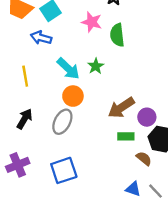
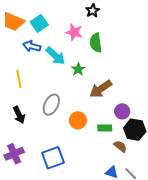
cyan arrow: (68, 69) -> (55, 56), moved
orange circle: (73, 96) -> (78, 120), moved
brown arrow: (121, 108) -> (101, 89), moved
black arrow: (24, 119) -> (19, 115), turned 126
gray ellipse: (62, 122) -> (51, 105), moved

